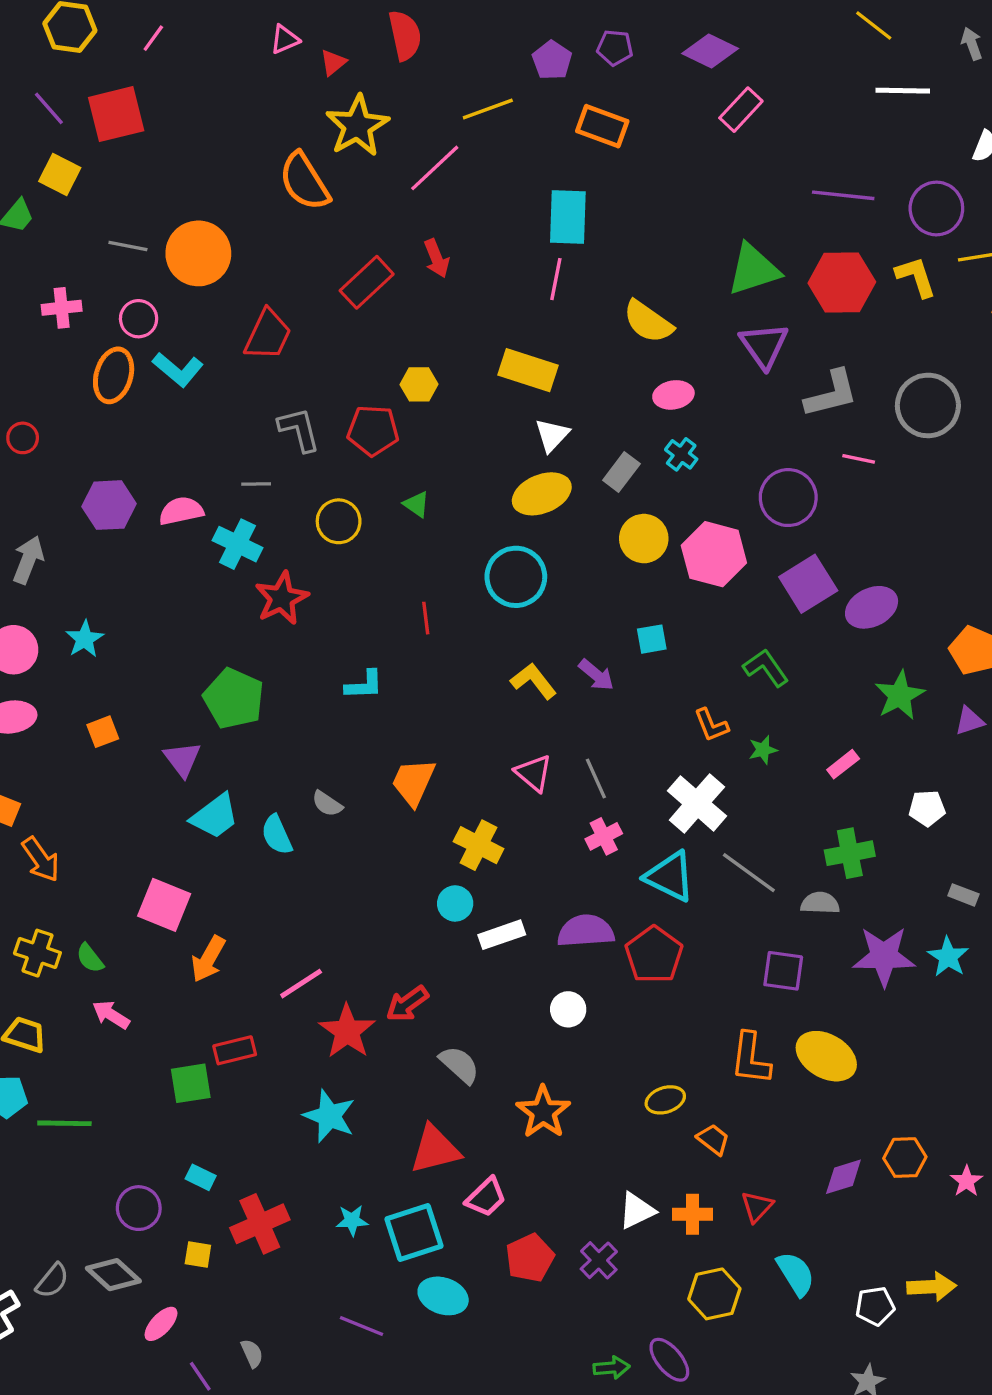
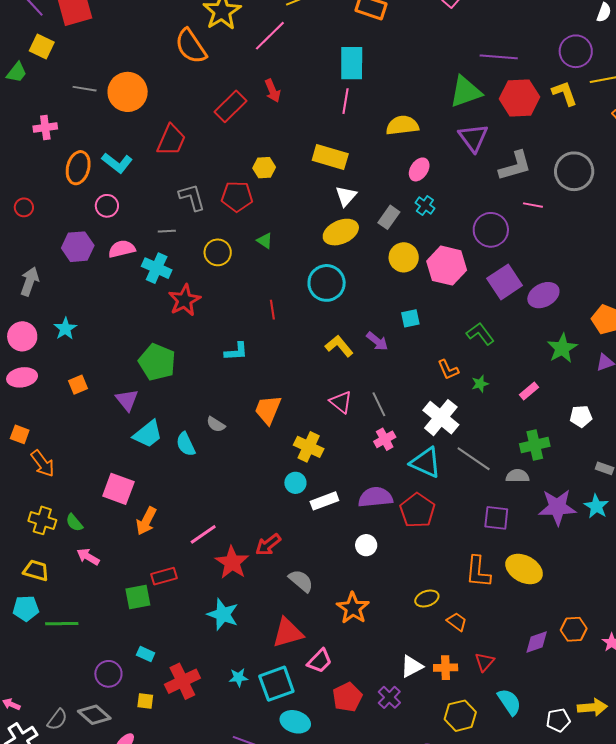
purple line: (843, 195) -> (499, 57), moved
pink circle: (139, 319) -> (107, 206), moved
yellow semicircle: (648, 322) -> (402, 125), turned 140
pink ellipse: (673, 395) -> (419, 169), turned -45

